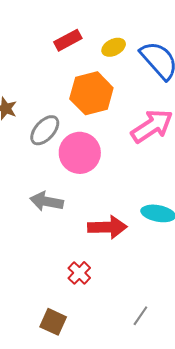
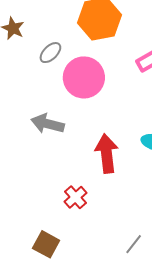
gray ellipse: (45, 130) -> (50, 53), size x0.7
red arrow: (107, 227) -> (107, 153), turned -99

